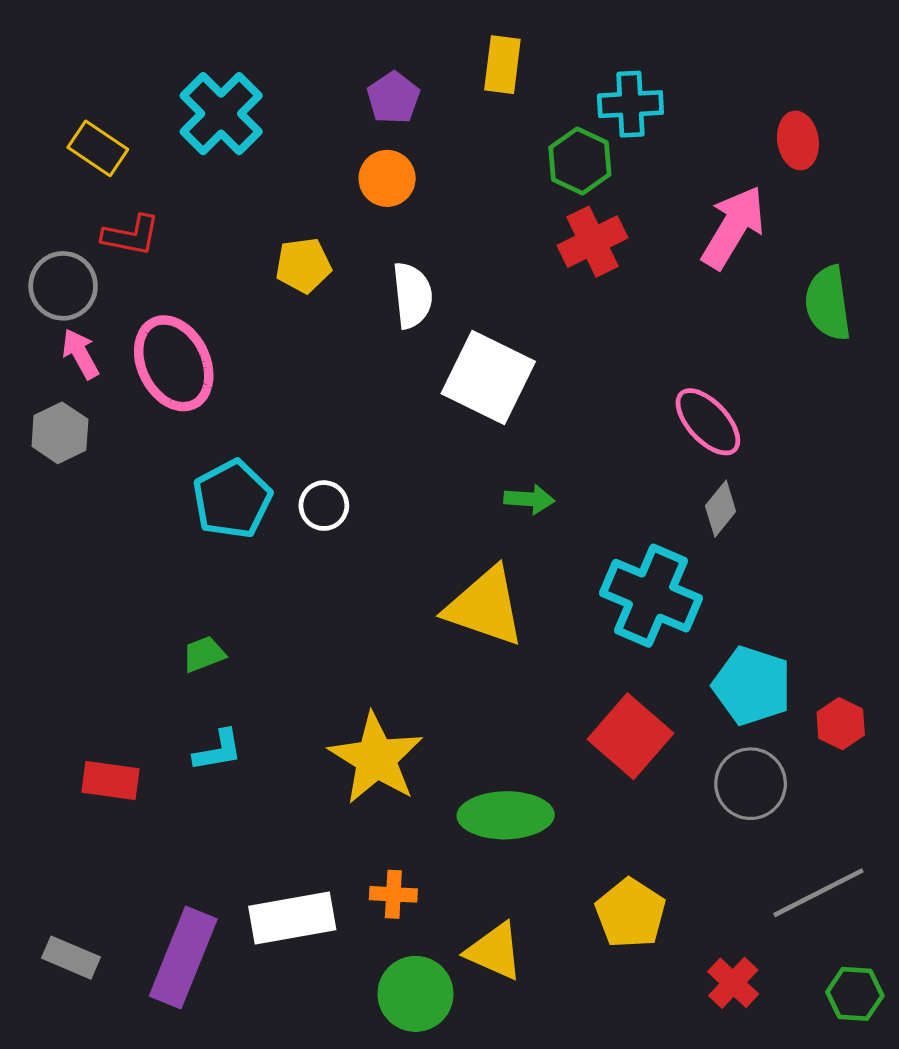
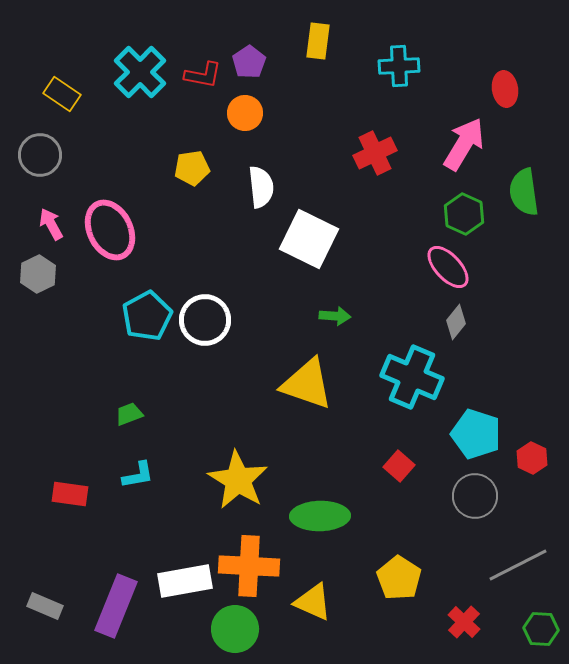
green hexagon: (580, 161) -> (464, 214), moved
red L-shape: (131, 235) -> (203, 75), moved
gray circle: (63, 286) -> (40, 155), moved
white circle: (324, 506) -> (205, 320), size x1.6
red square: (630, 736) -> (399, 466), size x0.6
orange cross: (393, 894) -> (249, 566), size x2.0
green circle: (416, 994) -> (235, 629), moved

